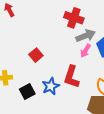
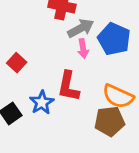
pink arrow: (85, 51) -> (83, 49), turned -32

